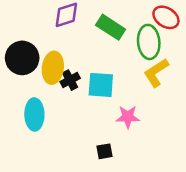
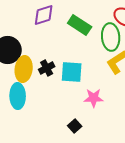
yellow ellipse: (53, 68) -> (24, 69), moved
black square: (104, 151) -> (75, 126), turned -32

